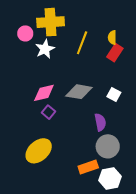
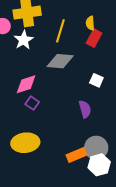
gray diamond: (79, 92) -> (60, 61), moved
gray circle: (108, 146) -> (96, 148), moved
yellow ellipse: (39, 151) -> (25, 143), turned 40

